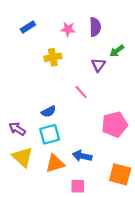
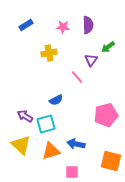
pink line: (81, 92) -> (77, 77), moved
blue semicircle: (49, 112) -> (56, 100), moved
purple arrow: (17, 129) -> (25, 116), moved

